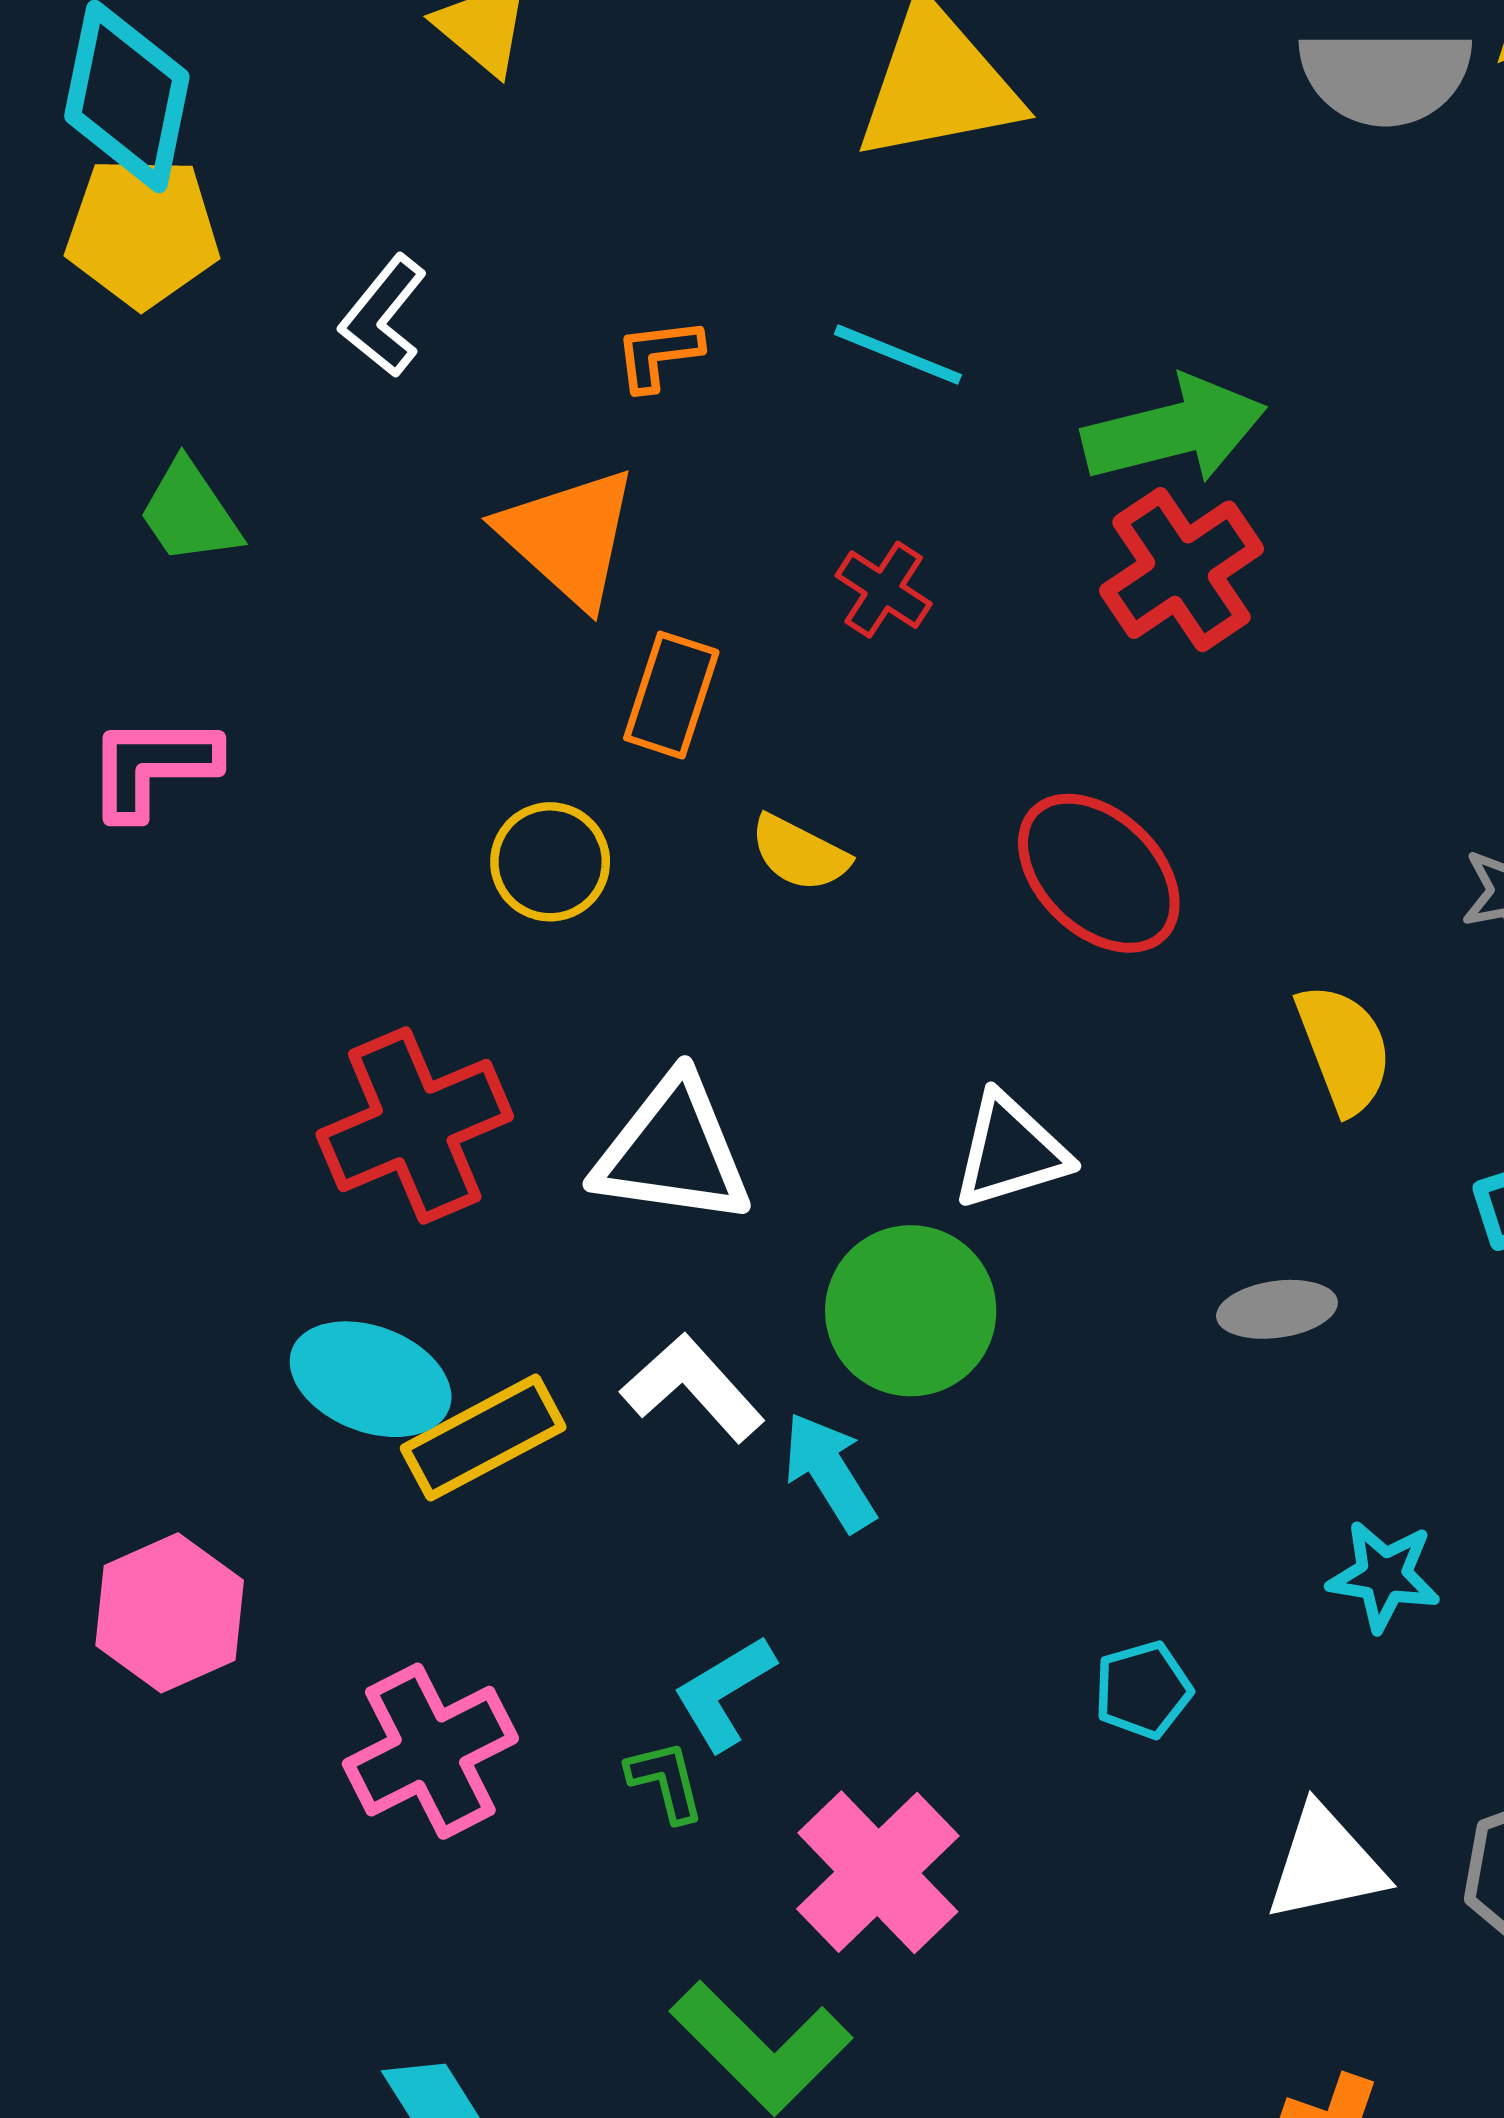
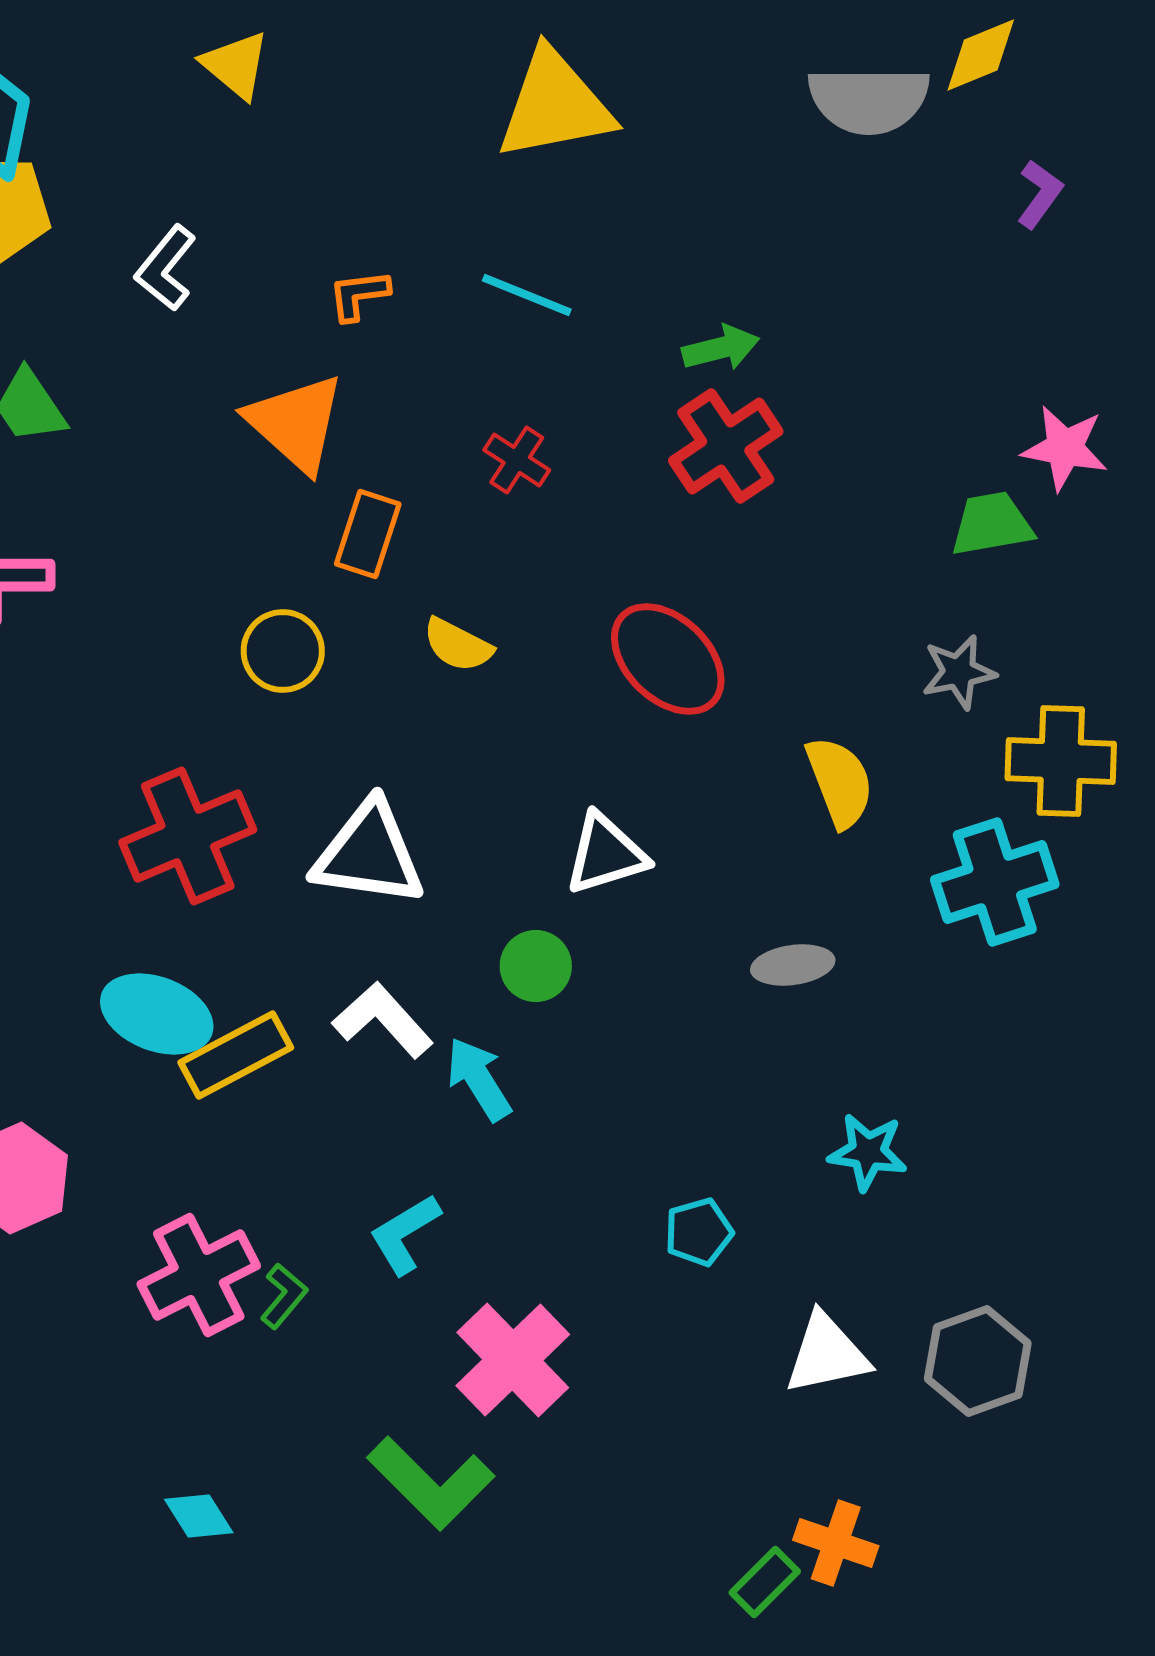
green arrow: (1174, 430) -> (721, 348), size x0.6
green circle: (911, 1311) -> (536, 966), size x0.6
green L-shape: (666, 1781) -> (284, 1296), moved, turned 54

